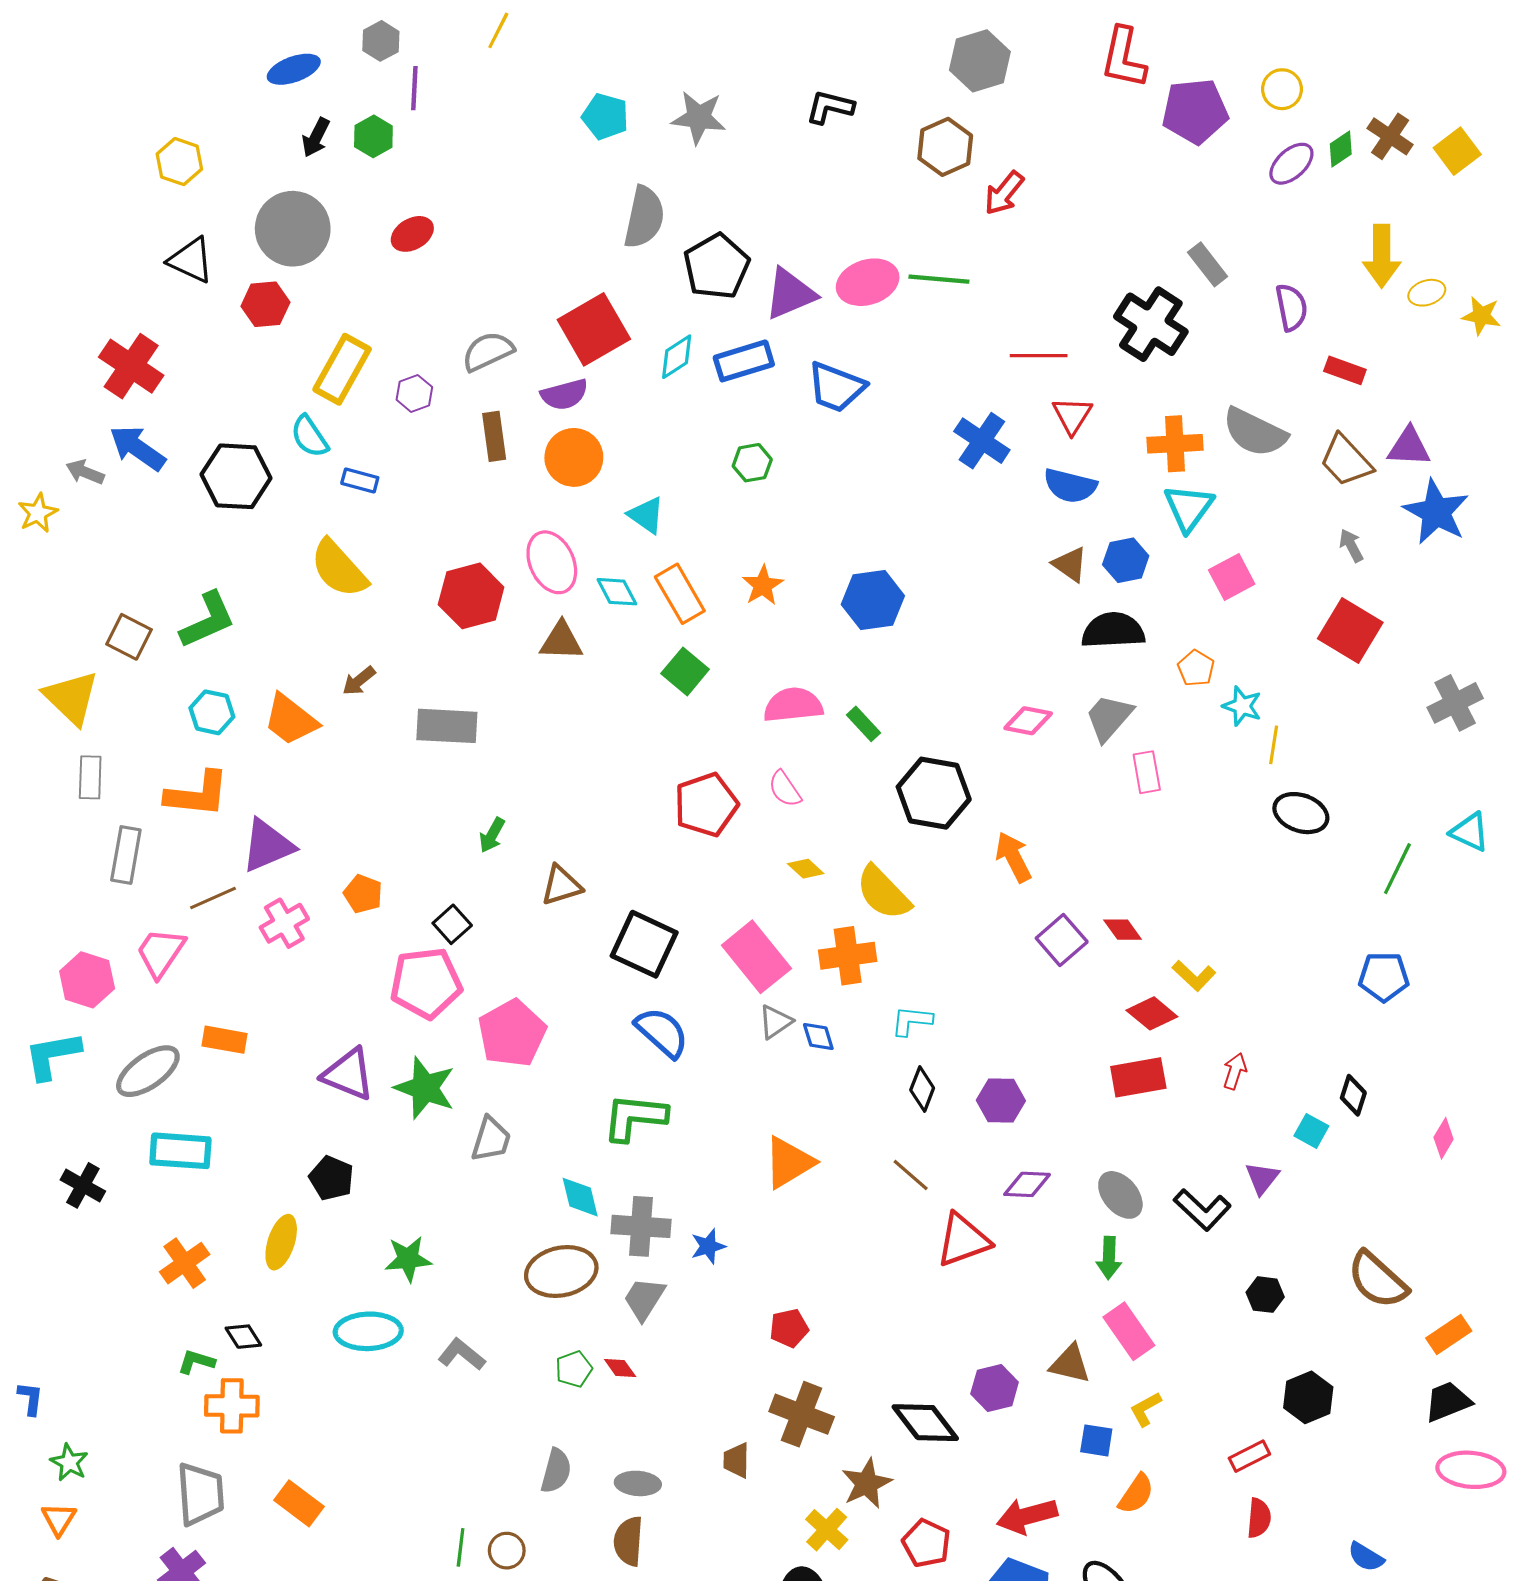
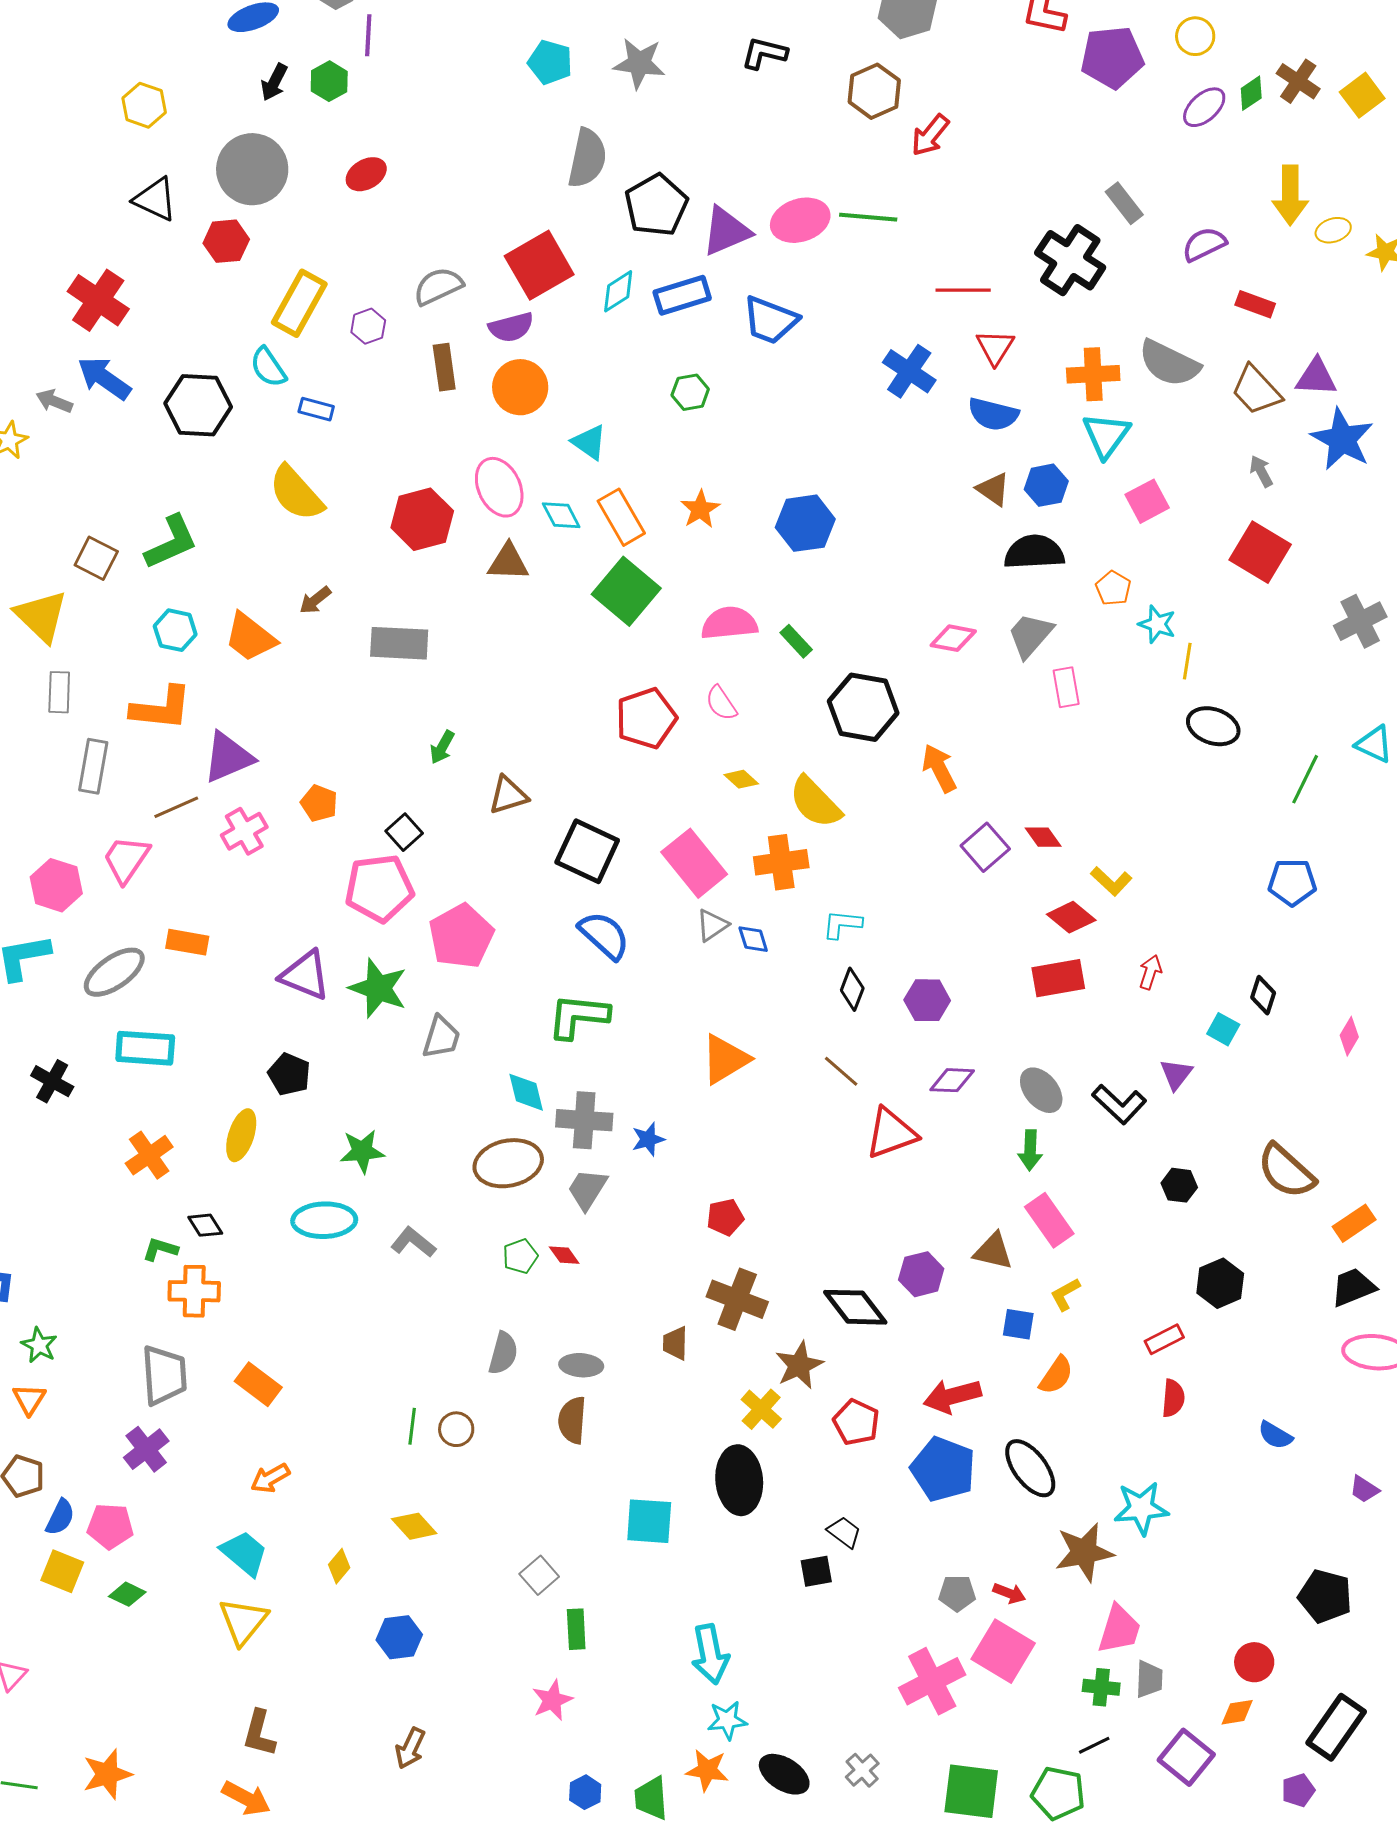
purple semicircle: (1291, 307) -> (1204, 244), turned -105
green square: (685, 671) -> (626, 591), size x1.5

